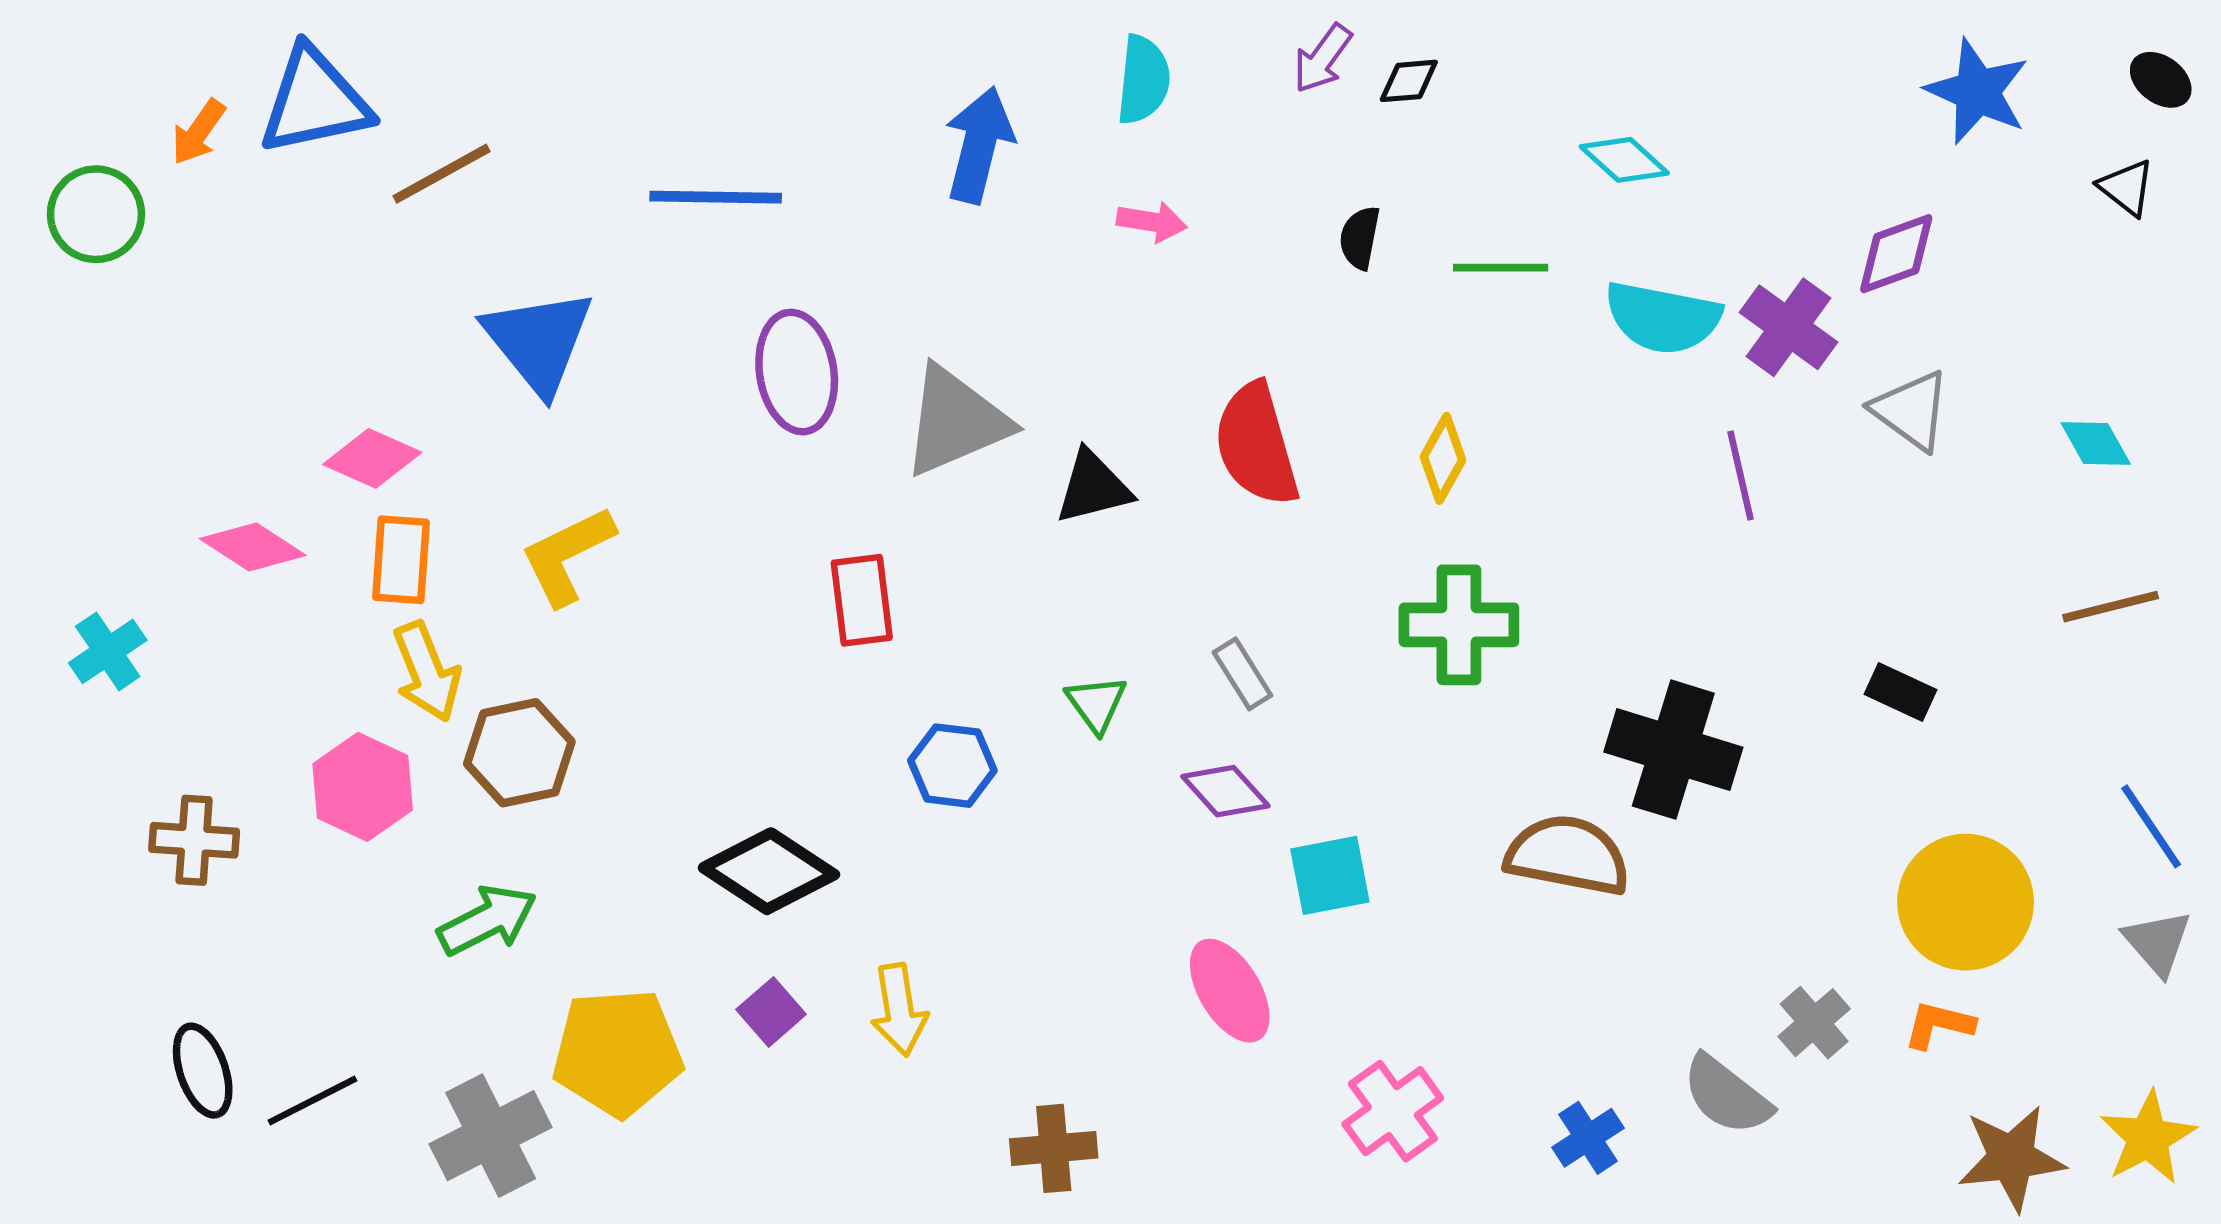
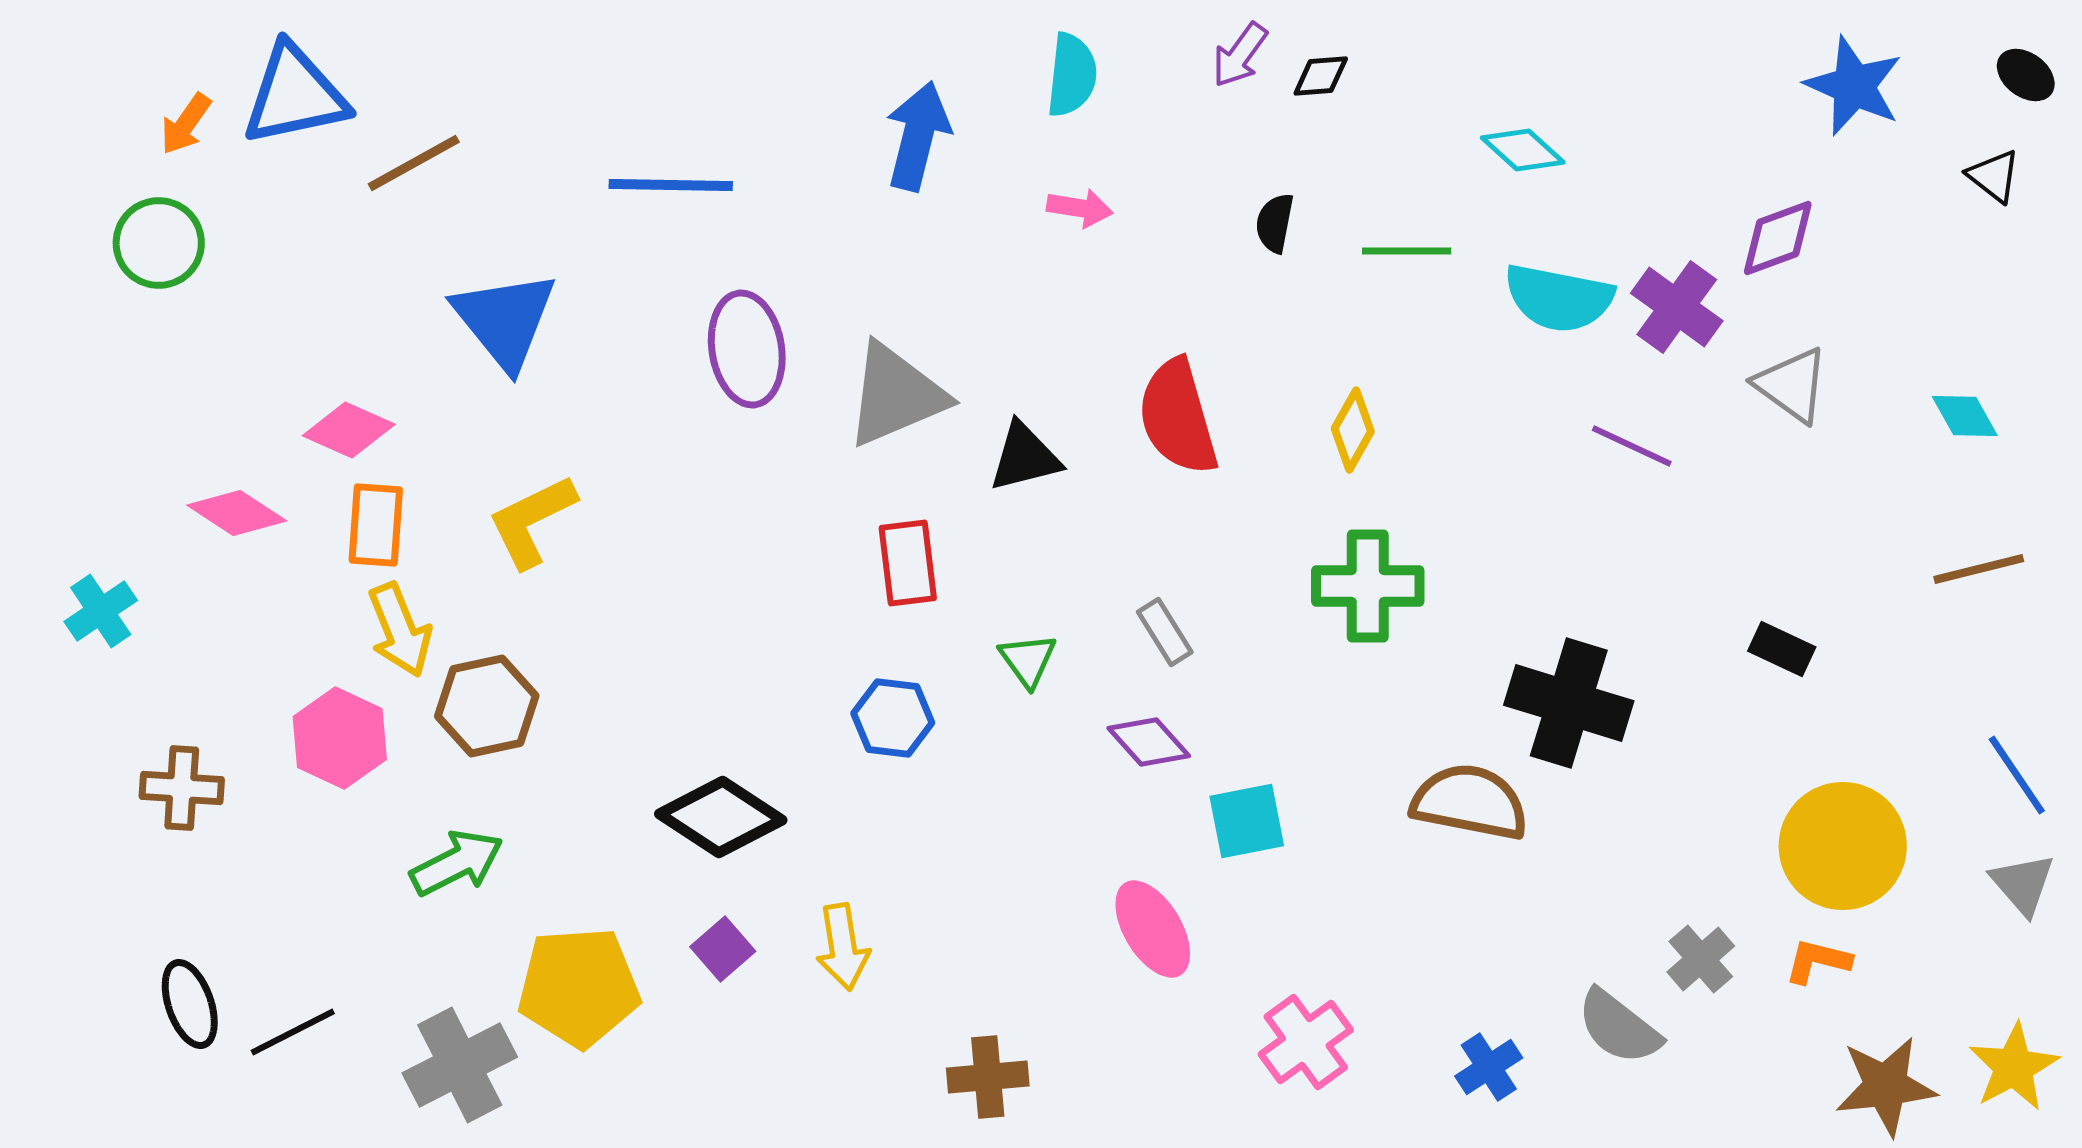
green circle: (96, 214) -> (159, 243), moved
purple line: (1741, 475) -> (1632, 446), turned -52
red rectangle: (862, 600) -> (908, 563), moved

